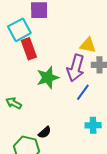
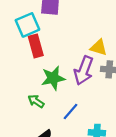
blue line: (83, 92) -> (70, 111), moved
green arrow: (14, 103) -> (36, 101), moved

